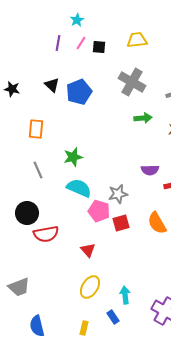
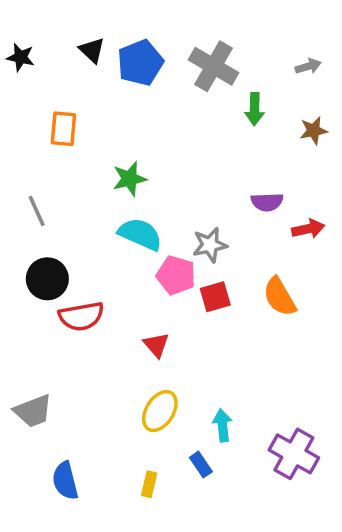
gray cross: (132, 82) -> (213, 66), moved
green arrow: (143, 118) -> (255, 109), turned 96
gray line: (38, 170) -> (37, 211), moved

